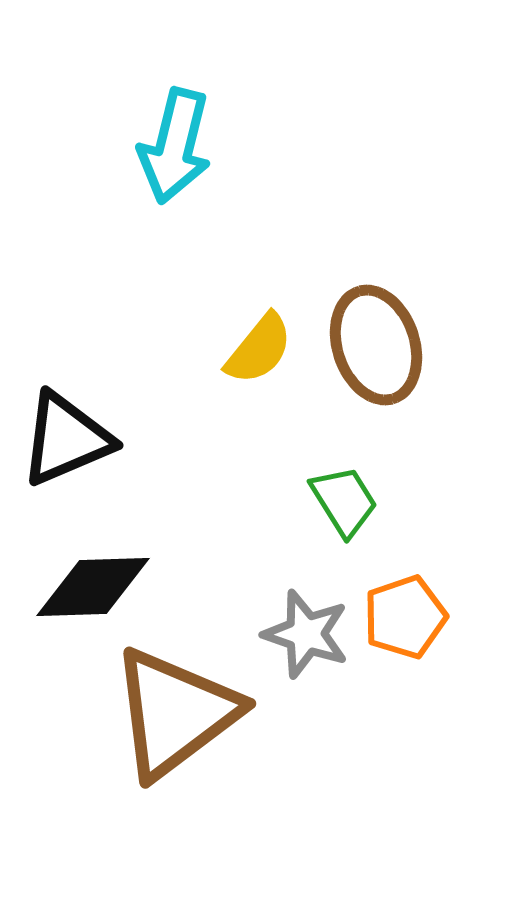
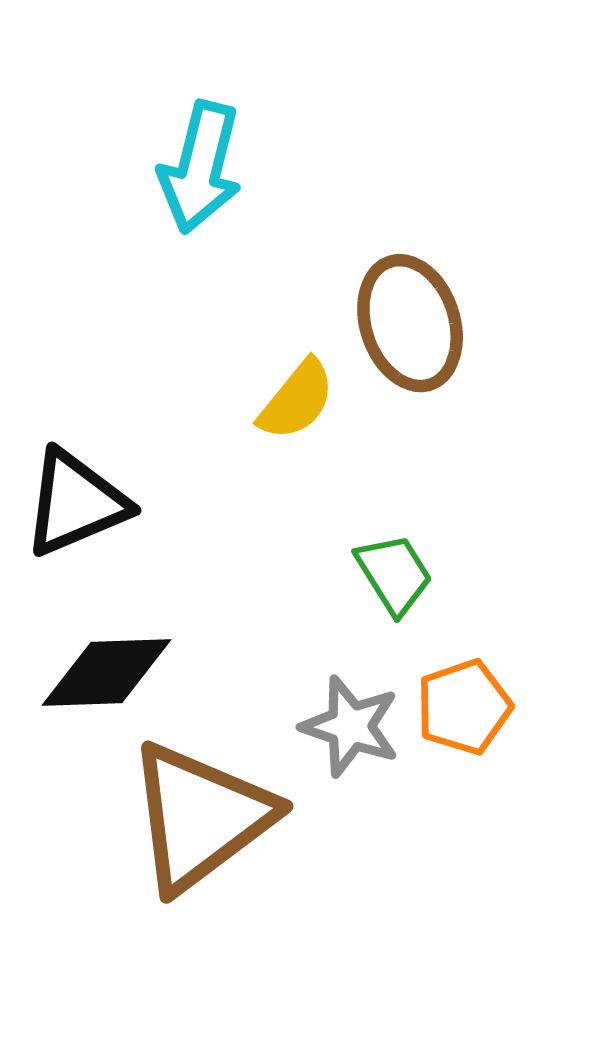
brown ellipse: (376, 345) -> (410, 323), moved

